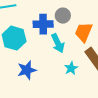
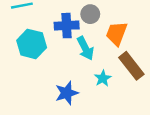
blue star: (27, 70) -> (67, 93), moved

